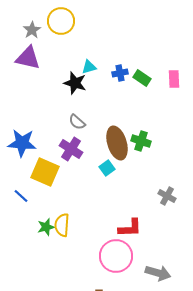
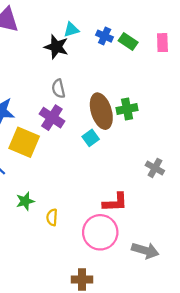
blue cross: (120, 73) -> (105, 36), turned 35
gray semicircle: (77, 122) -> (58, 89), turned 36
green cross: (141, 141) -> (127, 109), turned -30
yellow semicircle: (62, 225) -> (52, 217), moved, size x0.7

